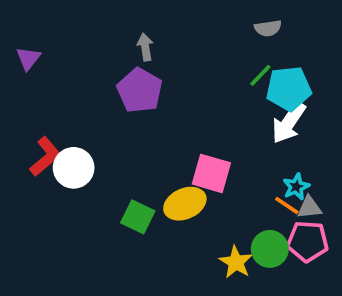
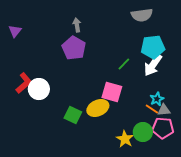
gray semicircle: (268, 28) -> (142, 15), size x1.5
green line: (260, 75) -> (124, 64), moved

